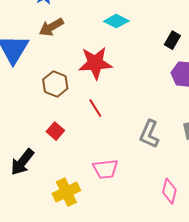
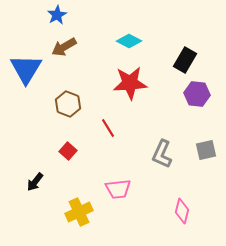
black rectangle: (172, 40) -> (185, 60), size x1.4
red star: (95, 63) -> (130, 83), moved
black arrow: (22, 162) -> (35, 182), size x0.7

